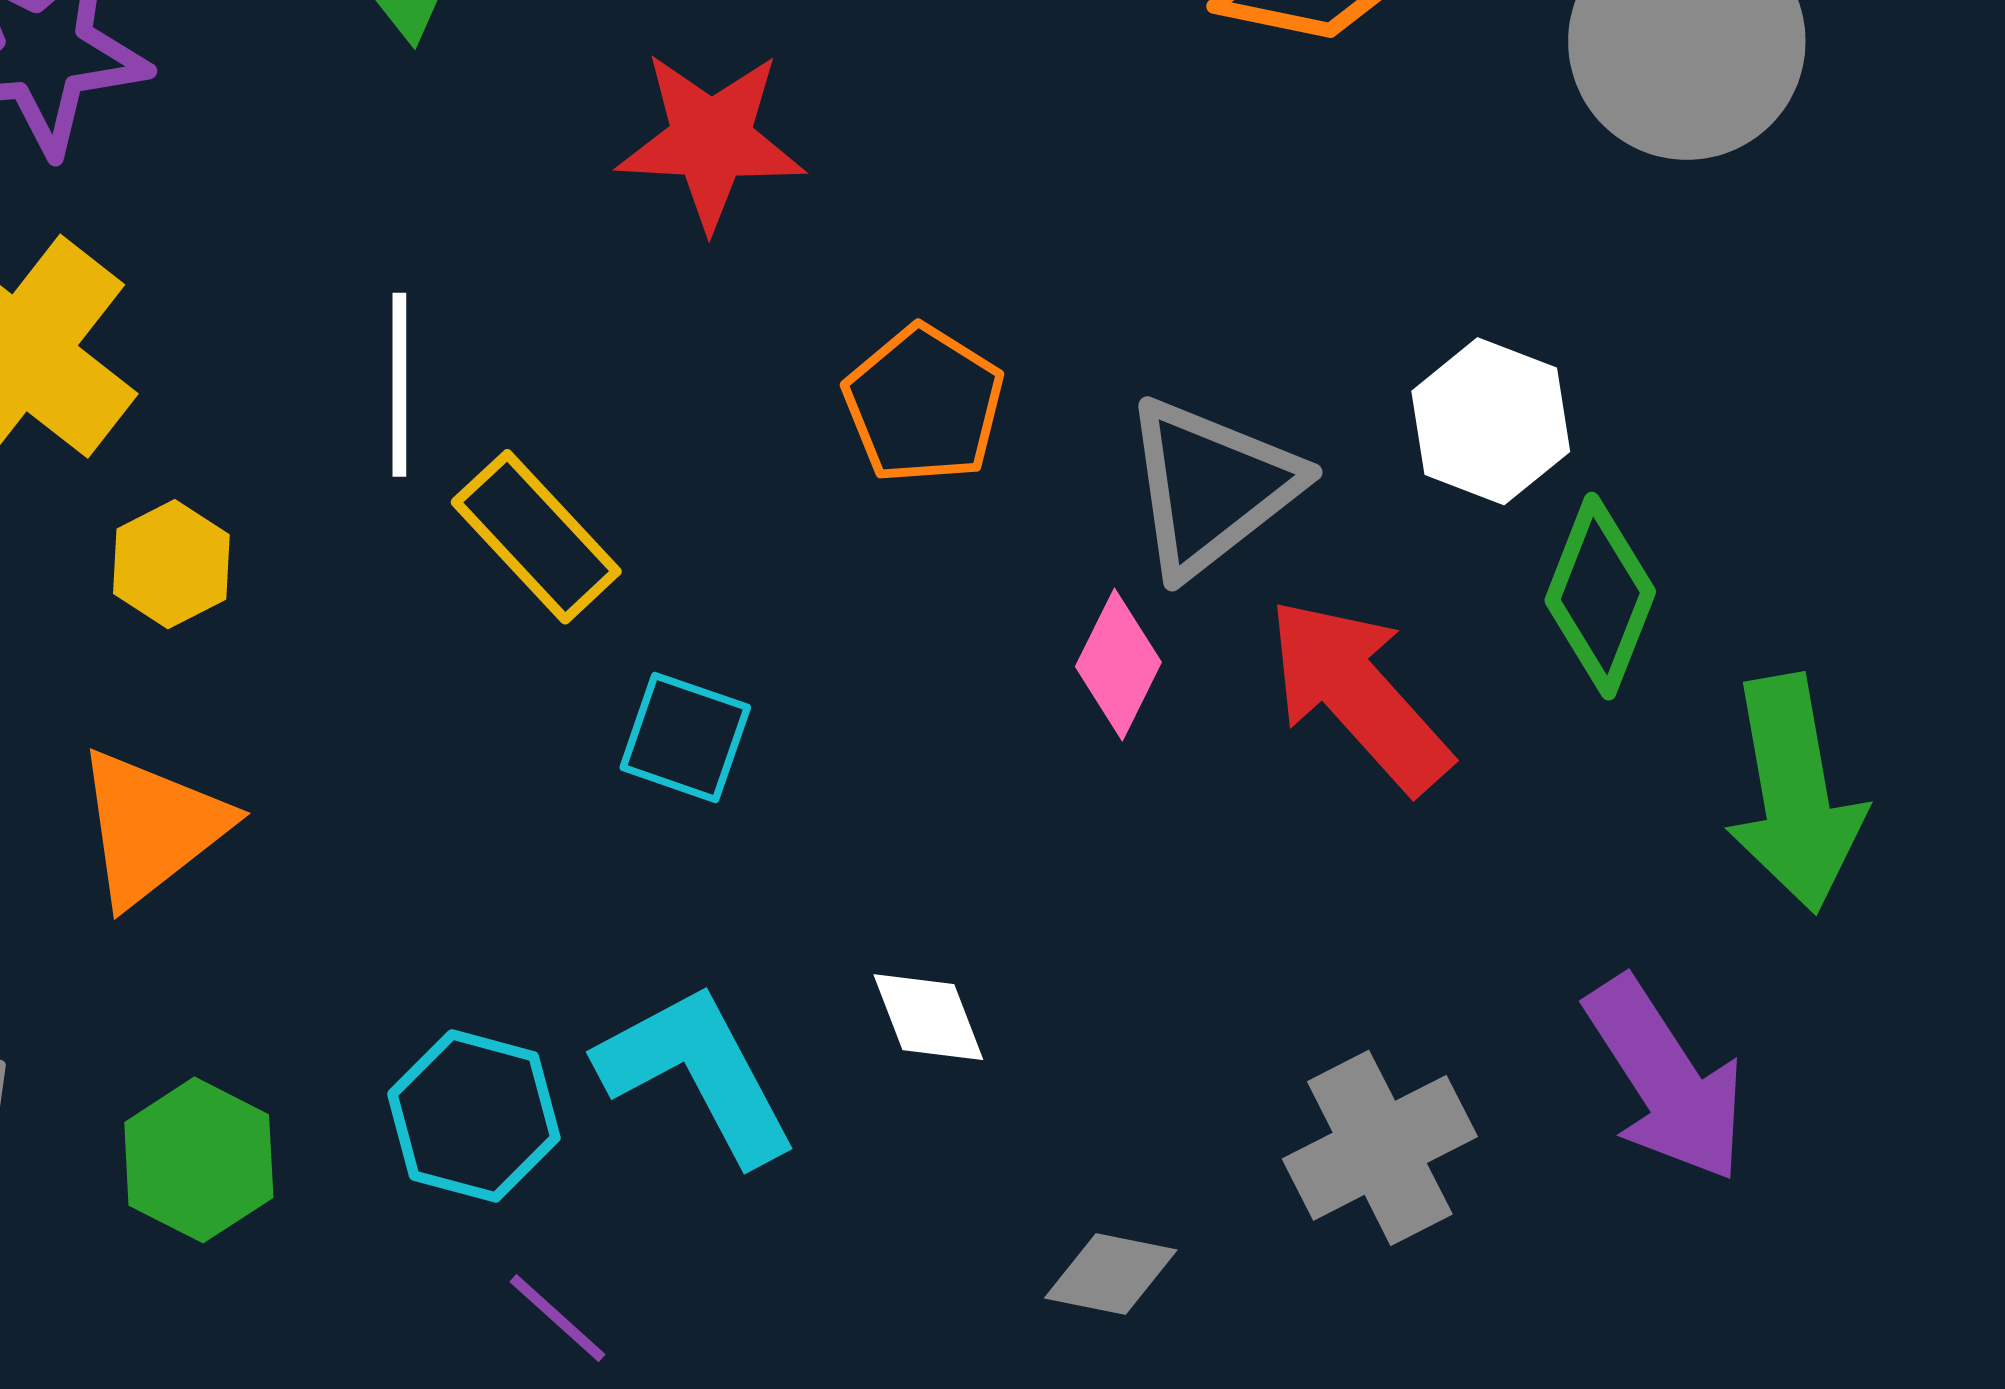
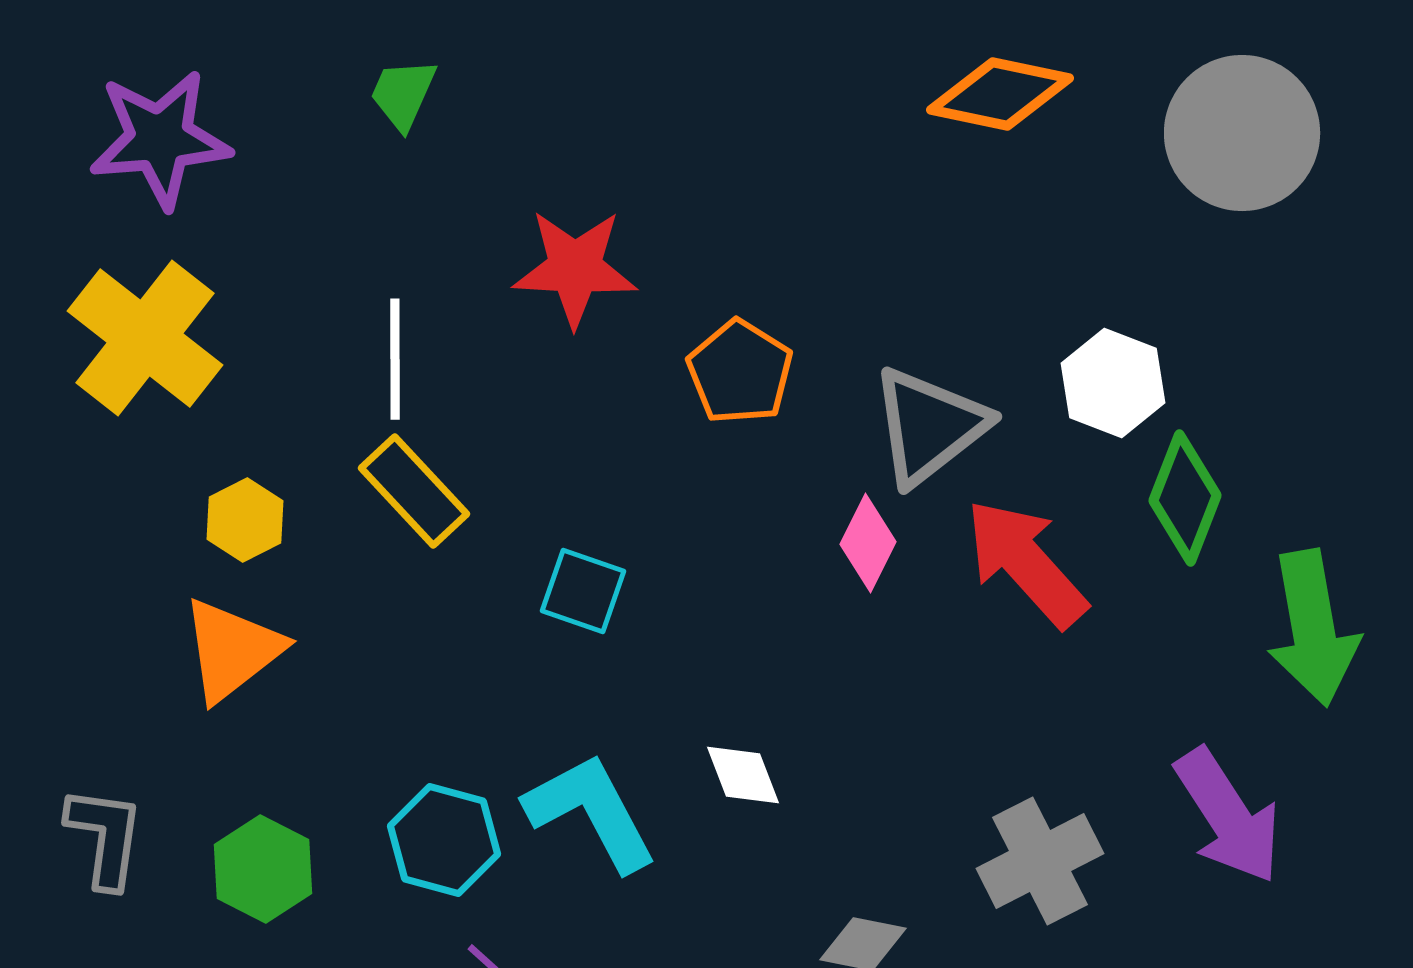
red star: (711, 140) -> (575, 268), moved
yellow rectangle: (536, 537) -> (414, 491), moved
yellow hexagon: (171, 564) -> (245, 520), moved

